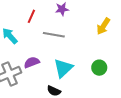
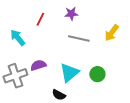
gray line: (54, 35) -> (79, 38), moved
green circle: (99, 68) -> (97, 74), moved

